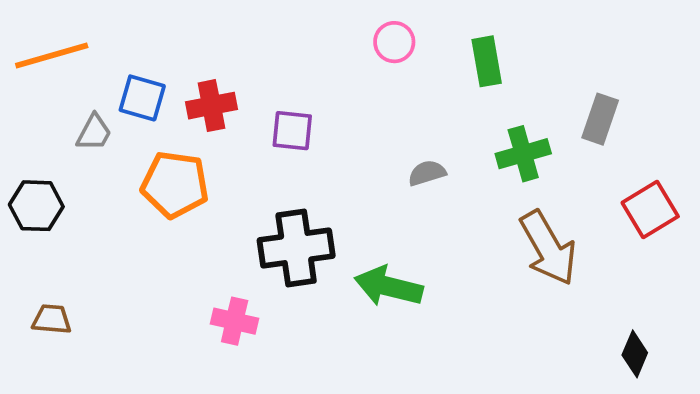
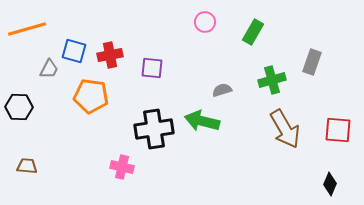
green rectangle: (487, 61) -> (253, 32), turned 40
red square: (650, 210) -> (338, 130), moved, turned 36
green arrow: (388, 286) -> (202, 121), moved

